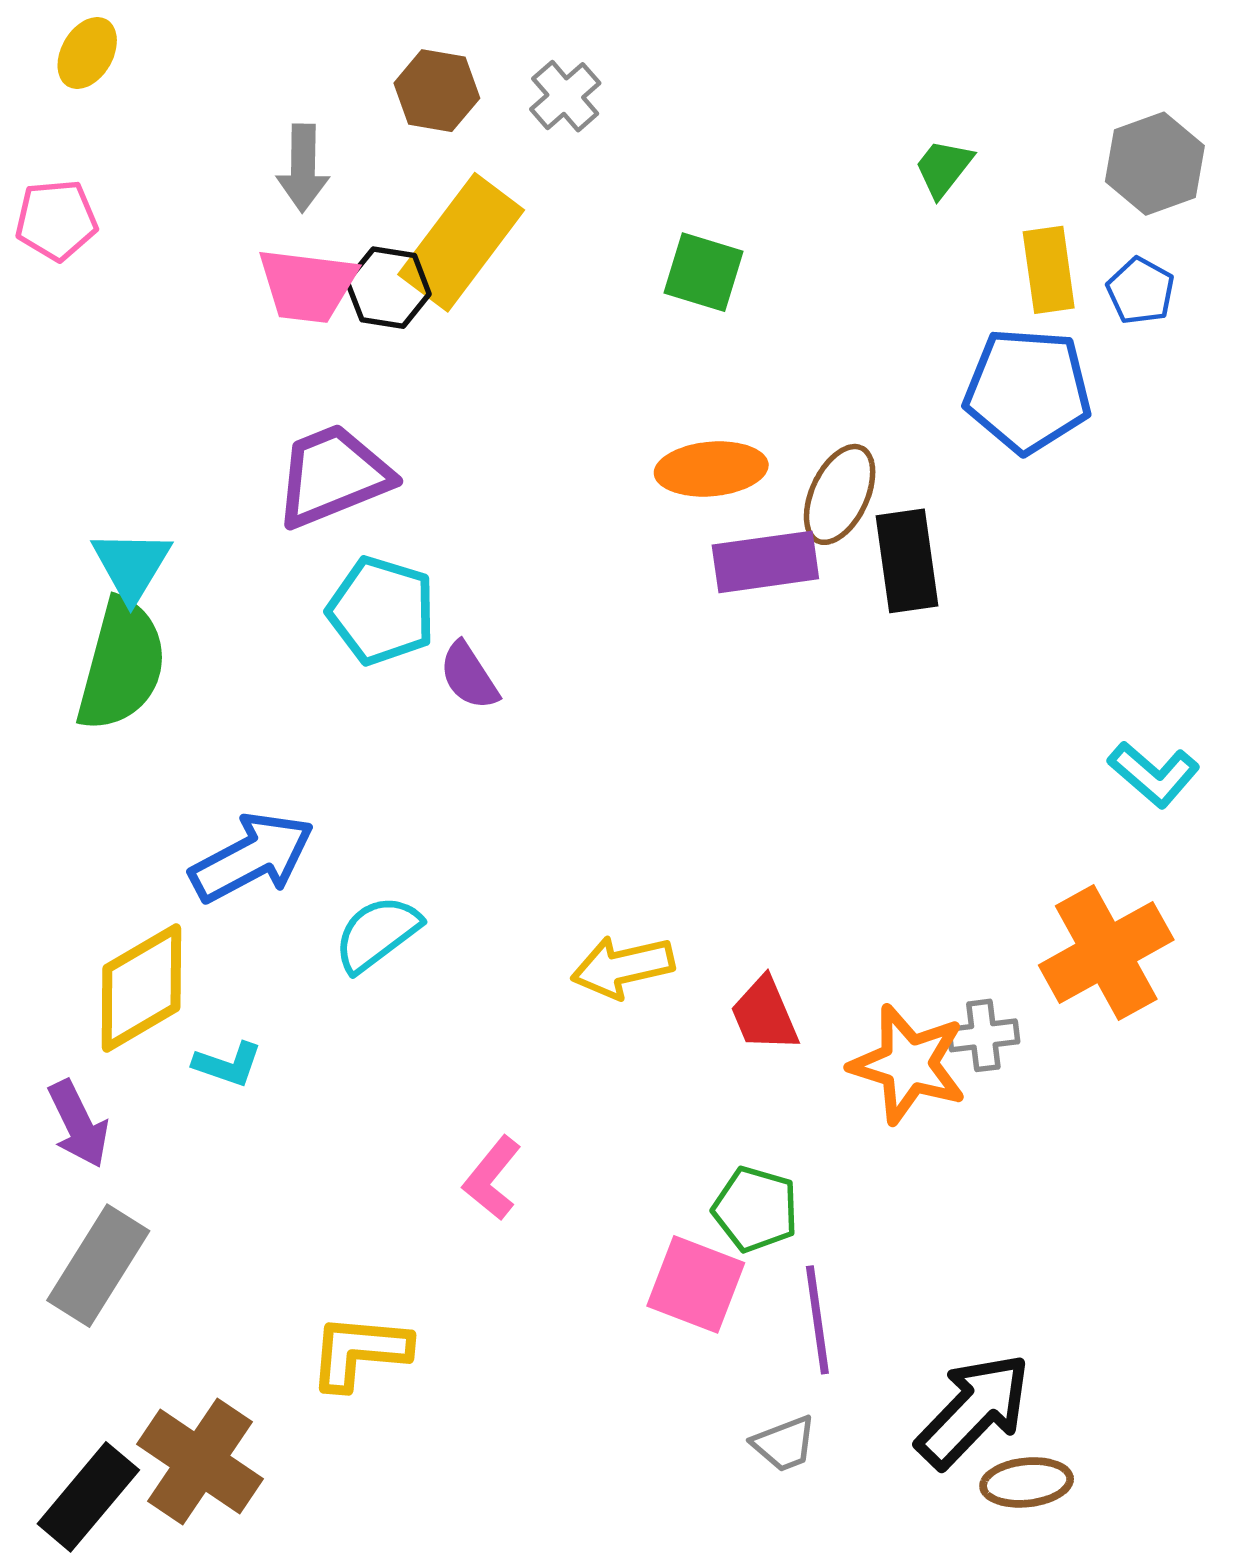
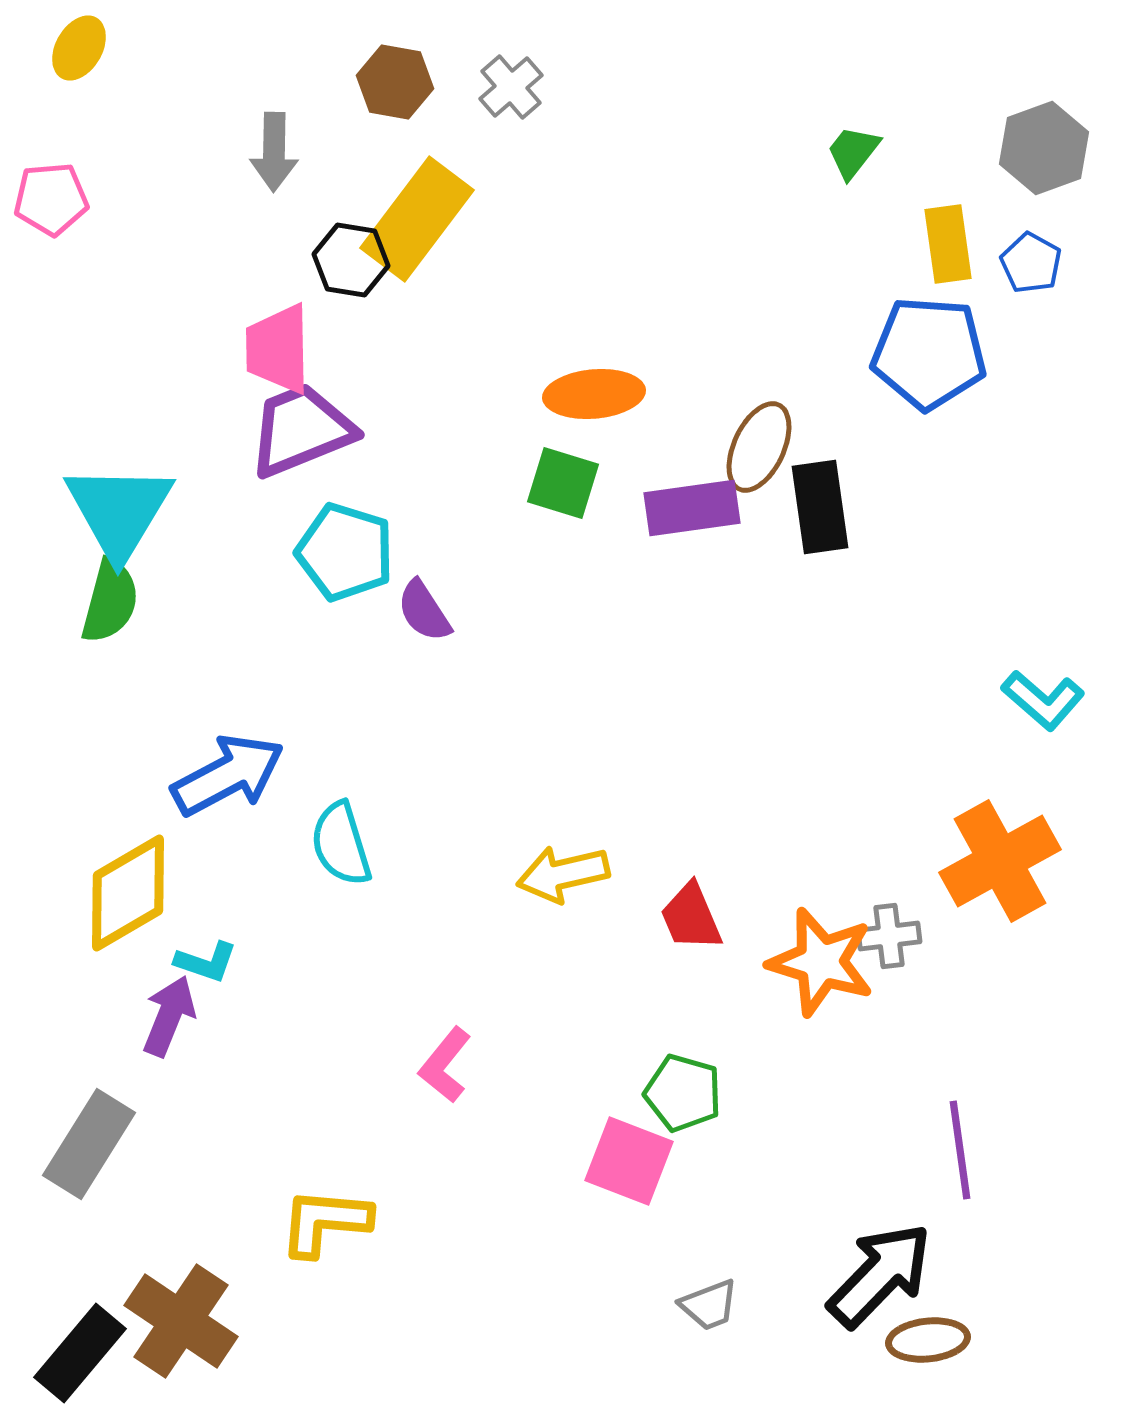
green square: (703, 272) -> (563, 483), moved
pink trapezoid: (307, 285) -> (278, 349), moved, turned 82
orange ellipse: (711, 469) -> (594, 394), moved
cyan triangle: (131, 565) -> (119, 511), size x1.5
green semicircle: (122, 665) -> (110, 601), size x0.7
cyan semicircle: (377, 934) -> (341, 844), turned -70
purple arrow: (78, 1124) -> (169, 1016), moved, turned -132
purple line: (817, 1320) -> (960, 1150), moved

